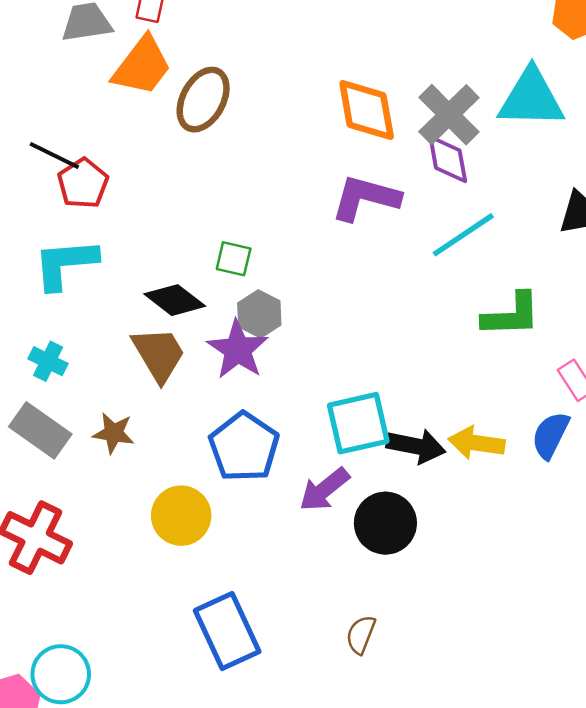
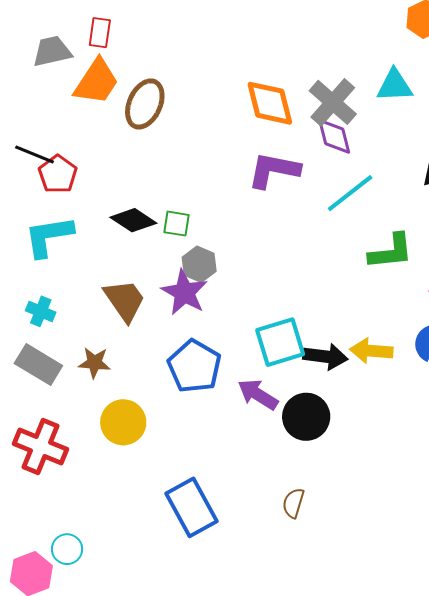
cyan triangle: (531, 98) -> (395, 85), size x0.7
black diamond: (175, 300) -> (133, 220), moved
purple arrow: (324, 490) -> (258, 394), turned 75
yellow circle: (181, 516) -> (123, 422), moved
cyan circle: (61, 674) -> (67, 549), size x0.7

